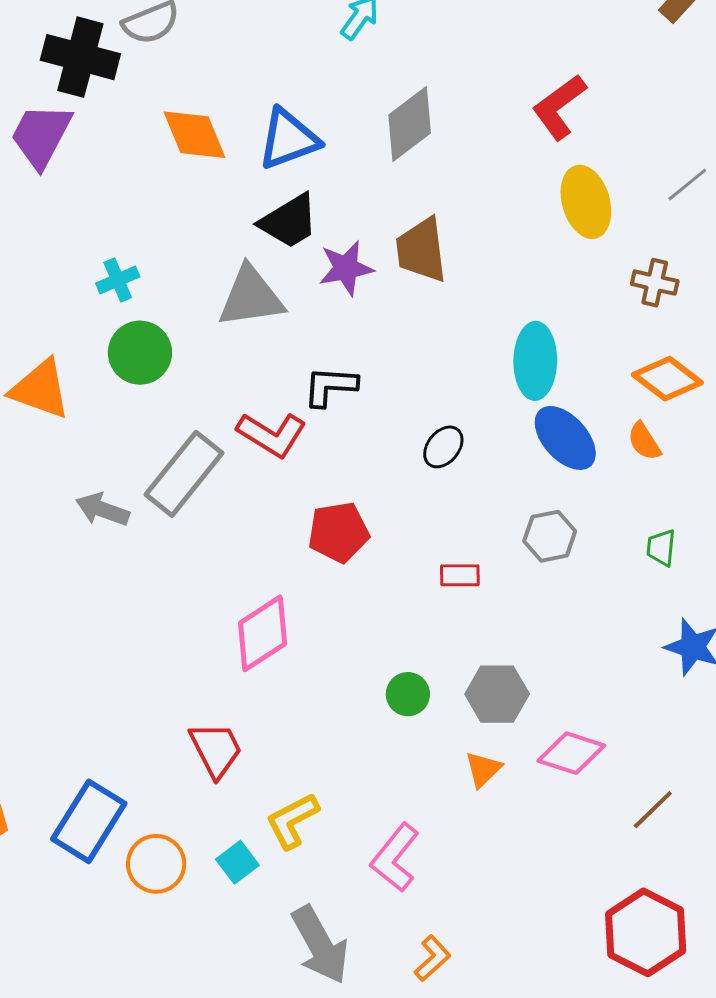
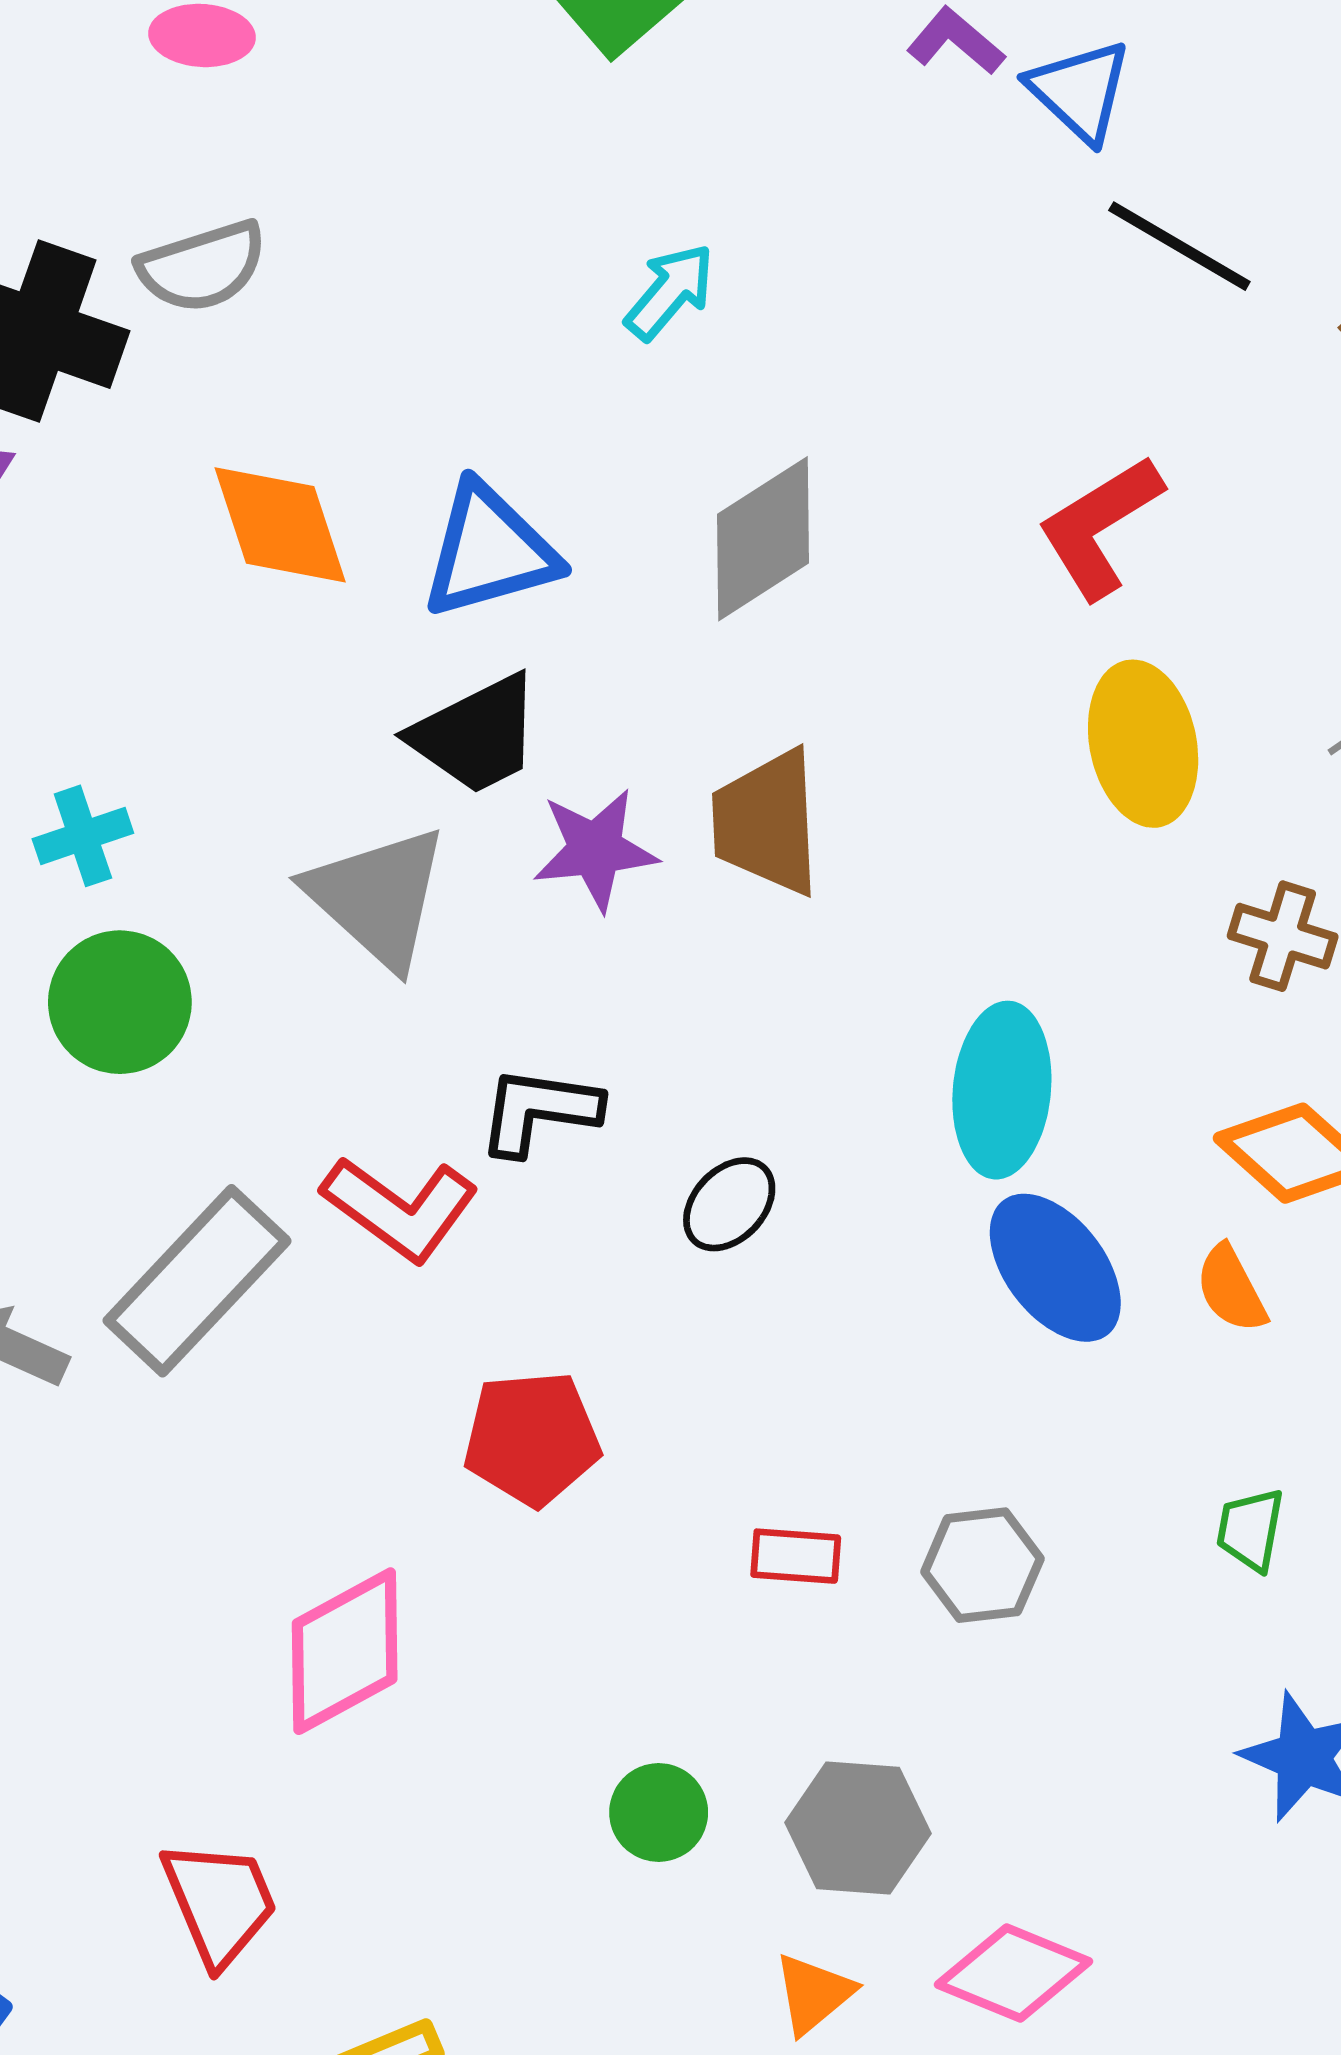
gray triangle: (251, 297) -> (378, 897), turned 46
black ellipse: (443, 447) -> (729, 1204), moved
gray hexagon: (550, 536) -> (982, 1565), moved

